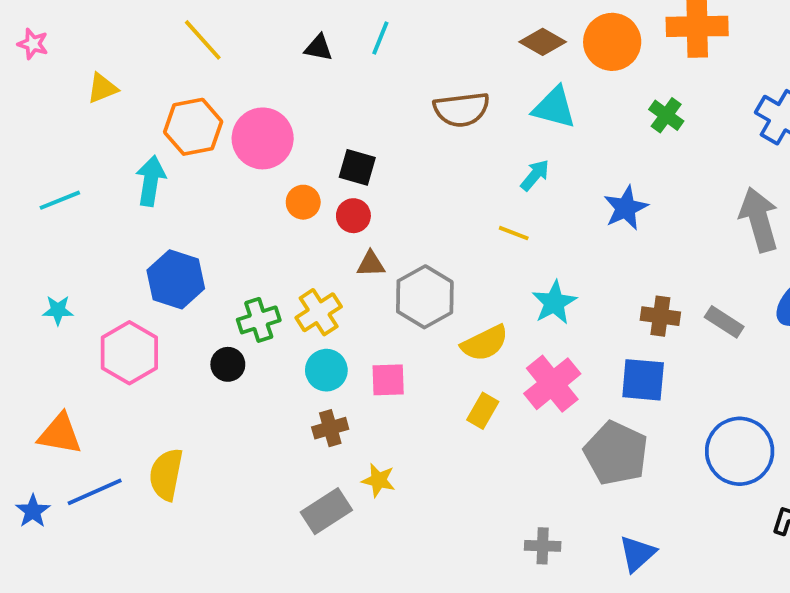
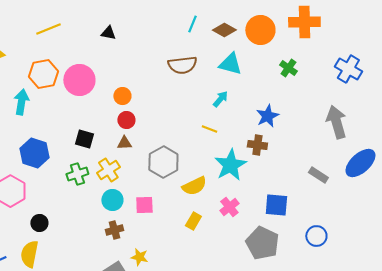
cyan line: (380, 38) -> (192, 24), moved
yellow line: (203, 40) -> (48, 29), turned -70
black square: (357, 167) -> (84, 139), moved
orange circle: (303, 202) -> (122, 96), moved
brown triangle: (371, 264) -> (124, 143), moved
cyan star: (554, 303) -> (230, 165), size x1.4
brown cross: (660, 316) -> (257, 145), moved
black circle: (228, 364) -> (39, 223), moved
pink cross: (552, 384) -> (229, 207), size x0.7
blue circle: (740, 451) -> (316, 236), moved, size x0.6

